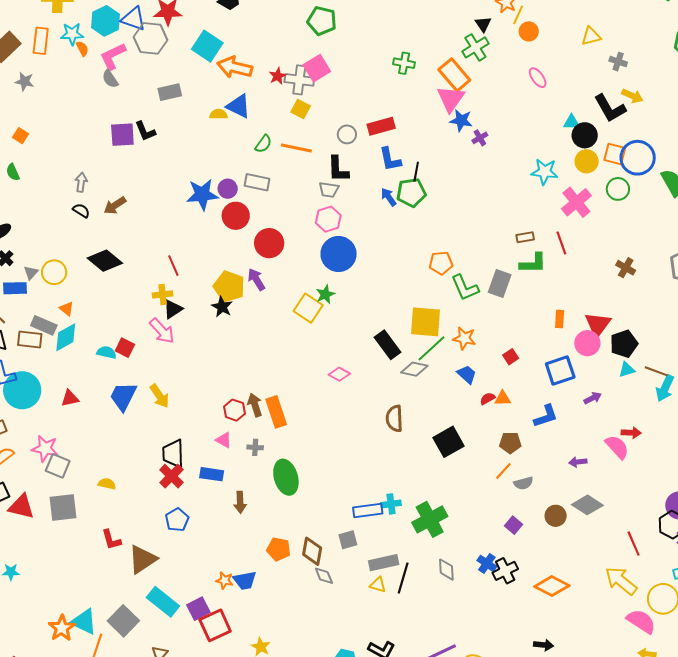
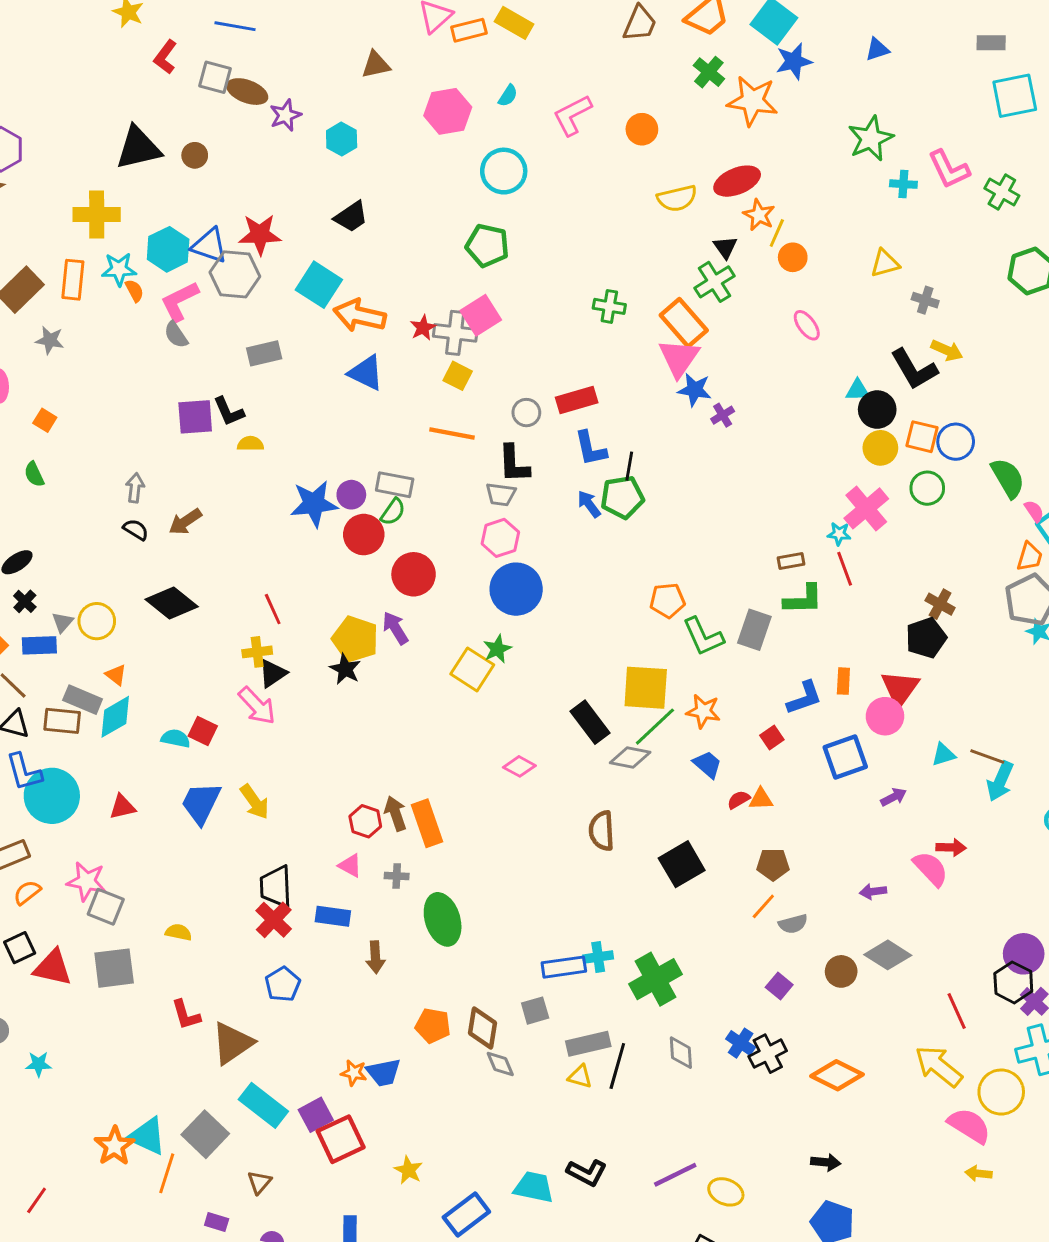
yellow semicircle: (219, 114) -> (250, 444), moved
green semicircle: (263, 144) -> (393, 512), moved
blue circle: (638, 158) -> (956, 442), size x0.7
cyan star: (545, 172) -> (839, 534), moved, size x0.6
black pentagon: (624, 344) -> (926, 638), moved
blue L-shape: (546, 416) -> (804, 698), moved

